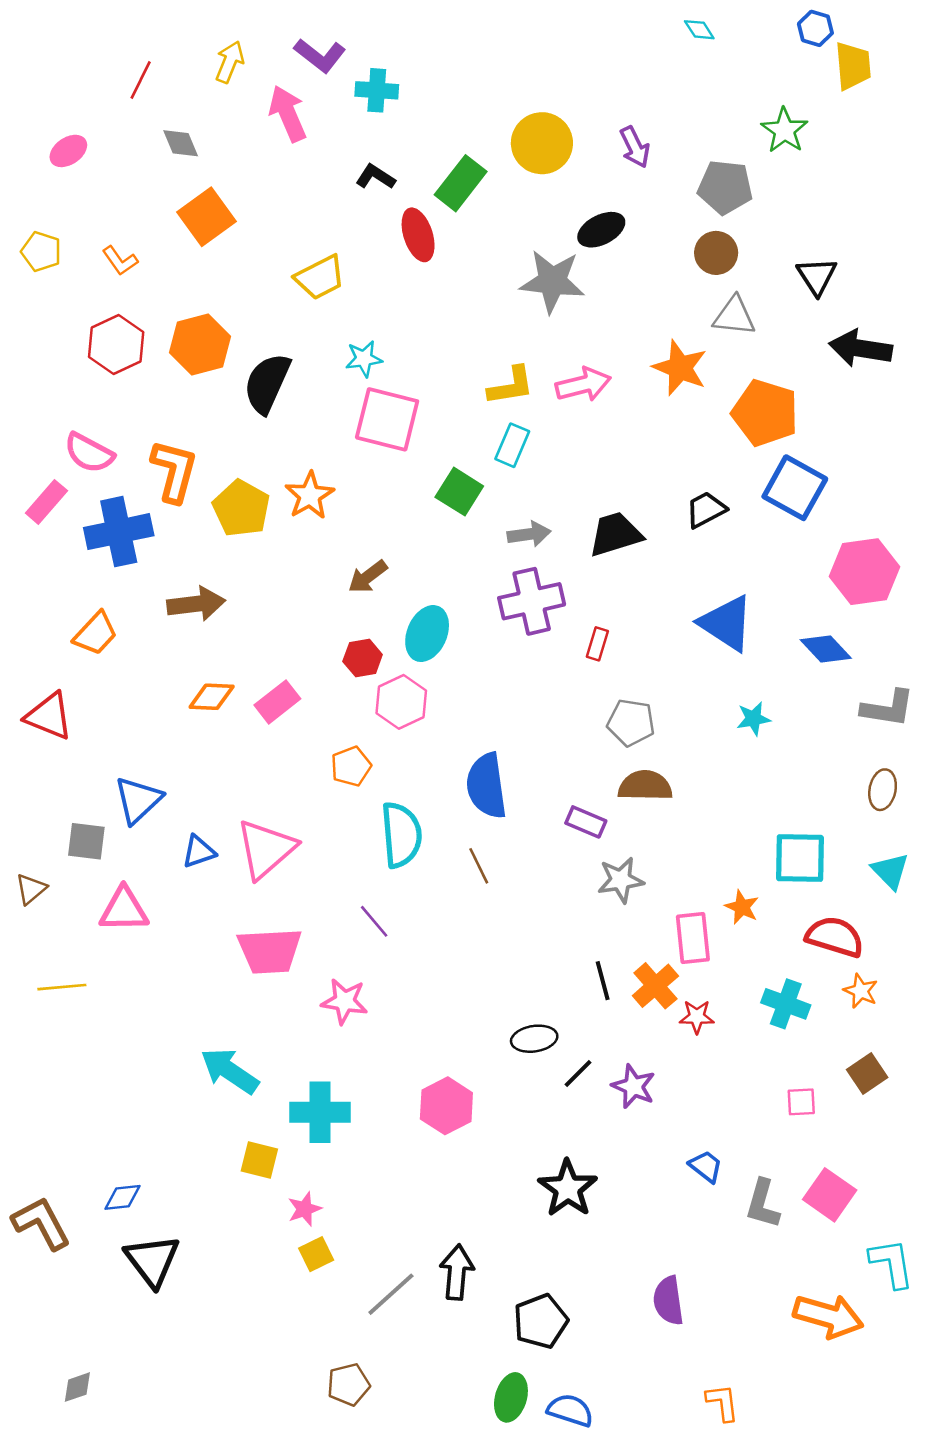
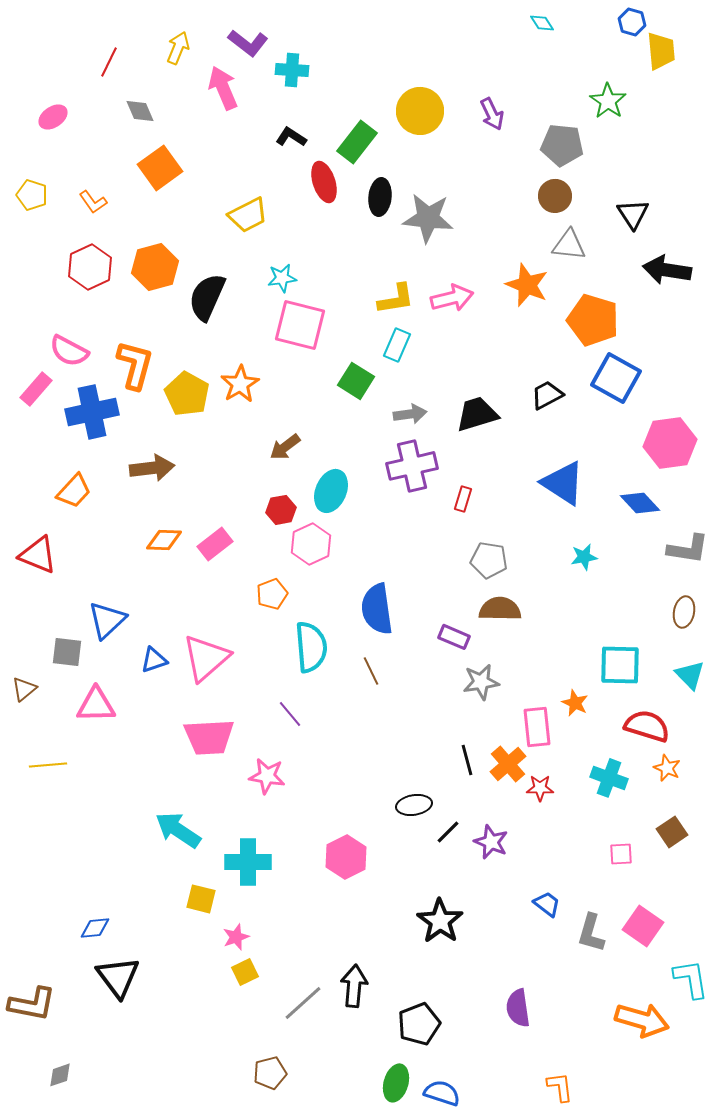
black ellipse: (601, 230) -> (380, 197), moved, turned -57
brown L-shape: (41, 1223) -> (32, 1004), moved, turned 129

